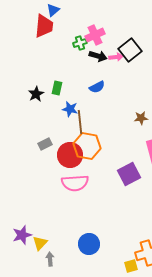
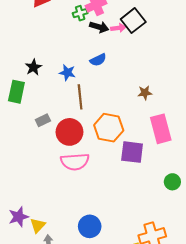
green rectangle: (57, 88) -> (16, 92), moved, size x1.5
blue star: (70, 109) -> (67, 73), moved
orange hexagon: (87, 146) -> (109, 128), moved
purple square: (129, 174) -> (132, 152), turned 35

